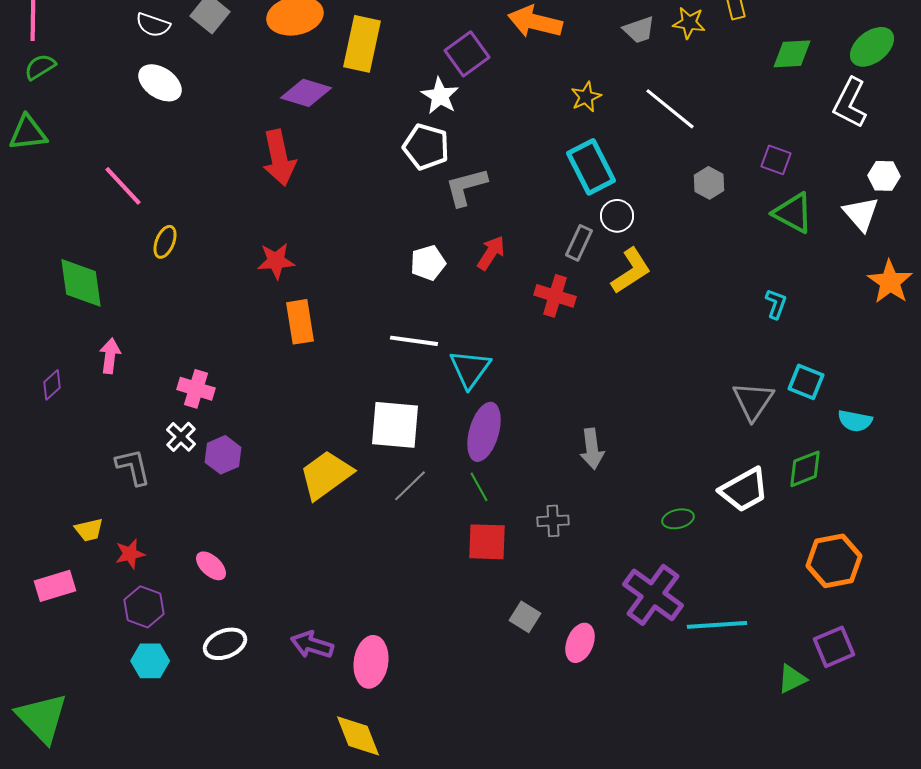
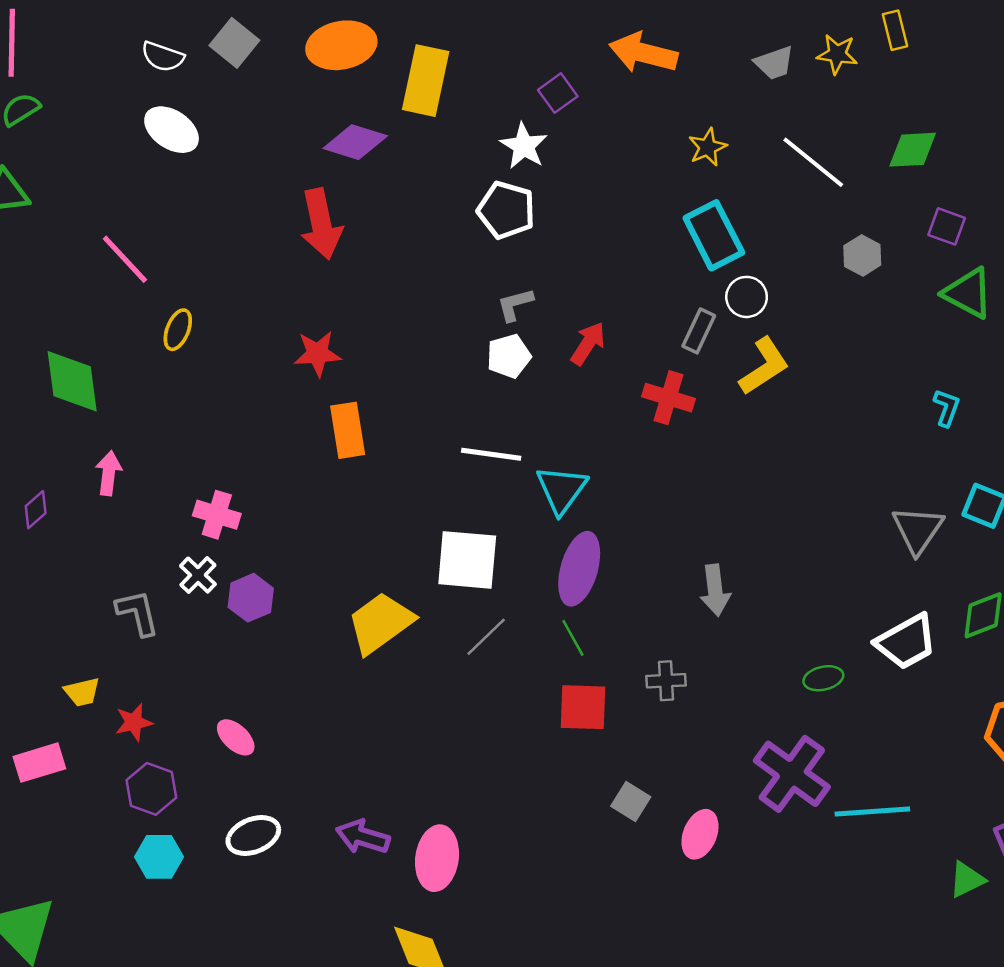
purple square: (467, 54) -> (558, 93), size x0.7
green diamond: (792, 54) -> (913, 150), moved
gray L-shape: (466, 187) -> (515, 305), moved, size x0.7

